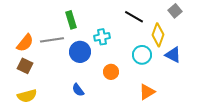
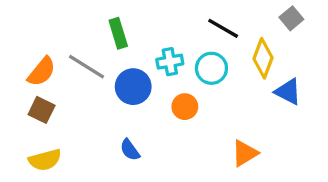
gray line: (52, 40) -> (87, 67), turned 40
cyan circle: (142, 55) -> (211, 68), moved
orange circle: (111, 72) -> (185, 107), moved

